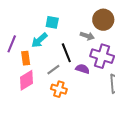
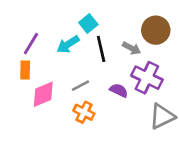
cyan square: (52, 22) -> (88, 24), turned 32
black line: (66, 53) -> (101, 49), moved
orange rectangle: (26, 58) -> (25, 70), moved

